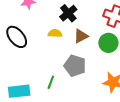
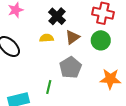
gray pentagon: (75, 66) -> (70, 67), turned 30

